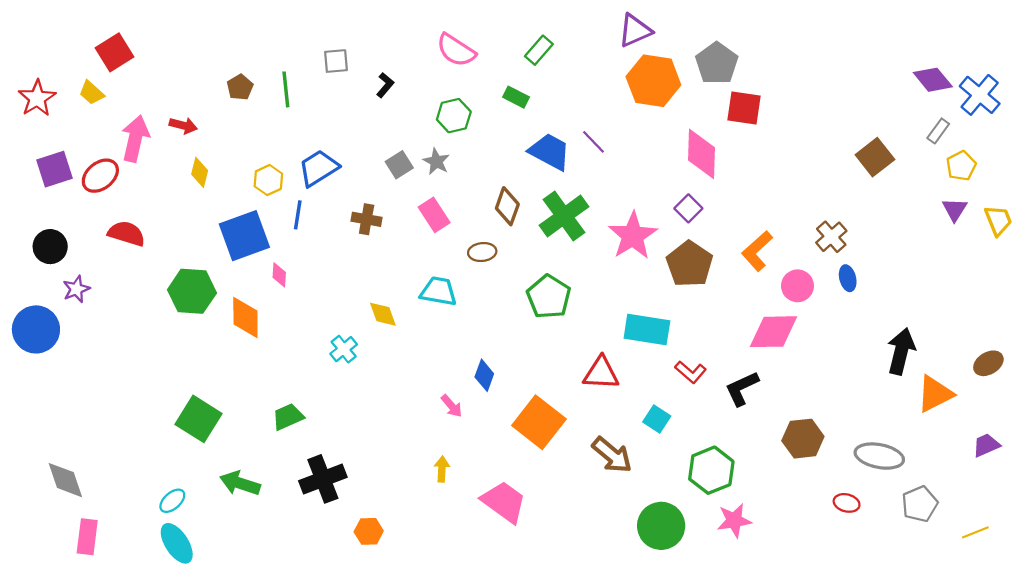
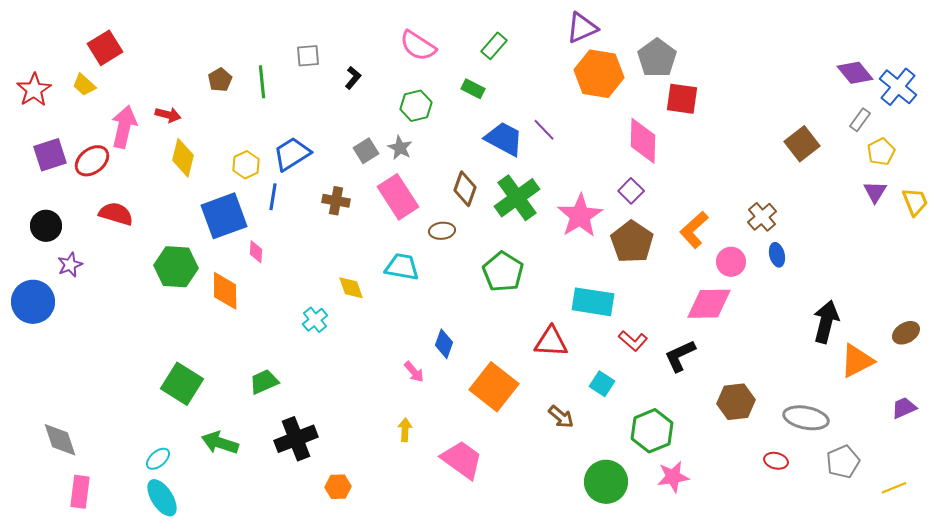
yellow diamond: (200, 172) -> (183, 158), size x1.4
pink rectangle: (434, 215) -> (398, 197), size x1.4
brown arrow: (612, 455) -> (561, 417), size x0.7

